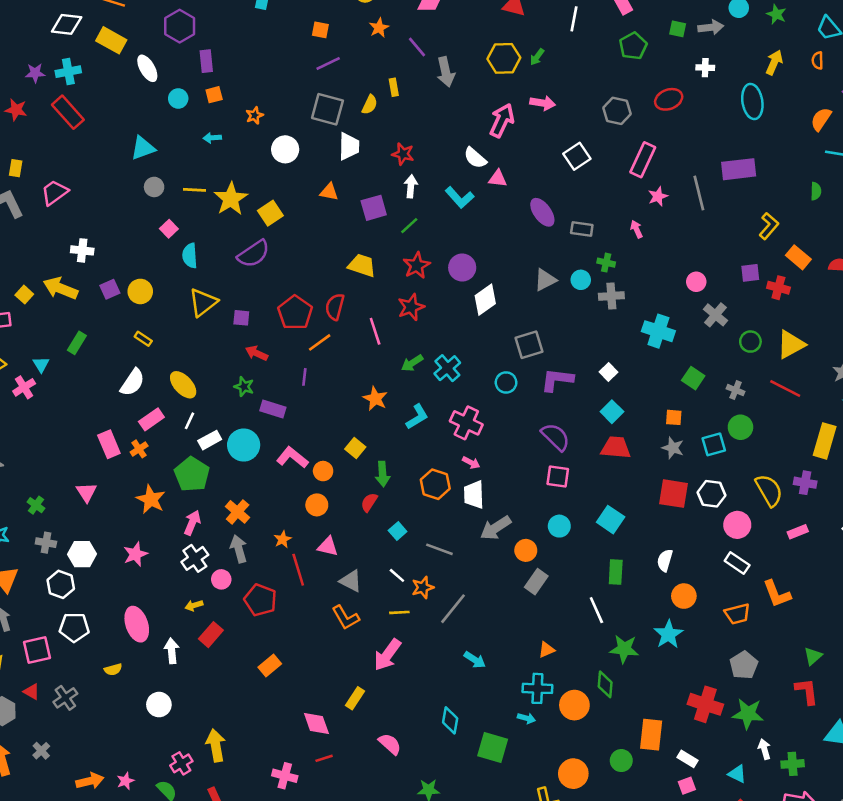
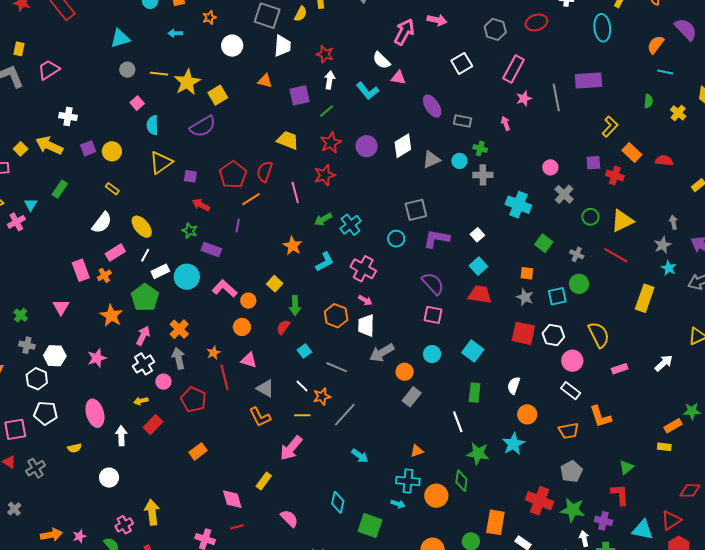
white diamond: (485, 300) -> (403, 146), moved
purple cross: (805, 483) -> (603, 521), moved

